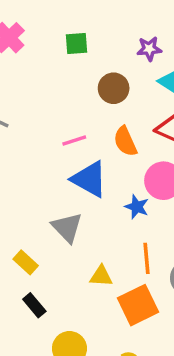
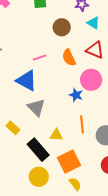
blue triangle: (89, 179) -> (27, 81), moved
black rectangle: (34, 305) -> (38, 150), moved, size x1.6
orange square: (138, 305) -> (69, 162), moved

